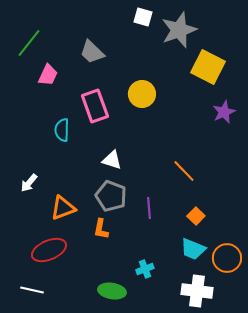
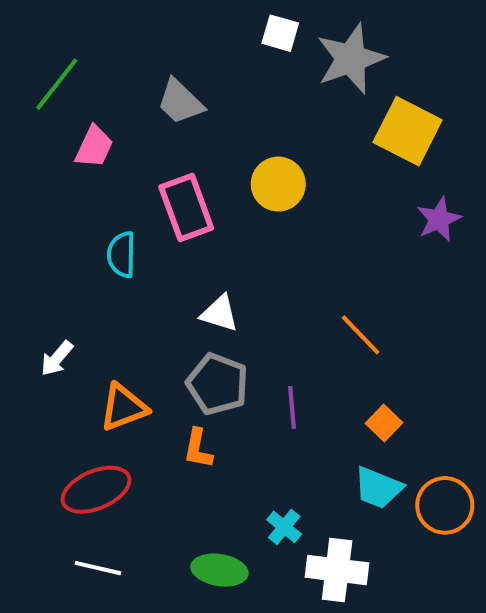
cyan cross: (145, 269) -> (284, 527), turned -30
white line: (32, 290) -> (98, 568), moved
white cross: (197, 291) -> (337, 570), moved

